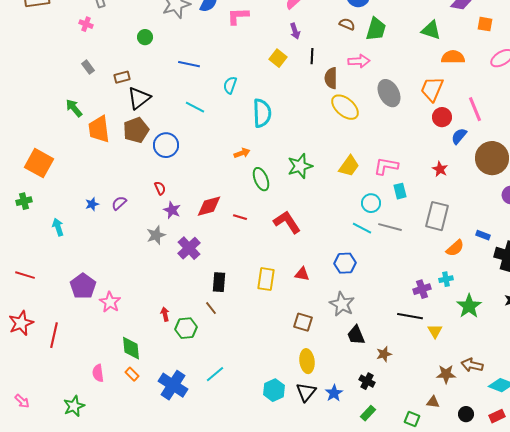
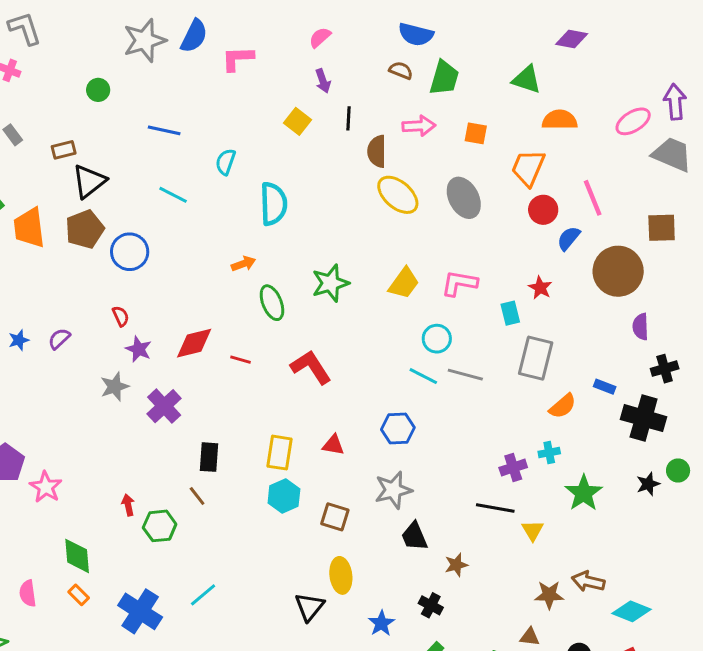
orange square: (485, 24) -> (476, 133), moved
gray ellipse: (389, 93) -> (464, 198), moved
cyan rectangle: (400, 191) -> (510, 313), moved
gray star: (342, 304) -> (393, 490), turned 30
cyan hexagon: (274, 390) -> (284, 496), moved
black triangle: (306, 392) -> (309, 607), moved

